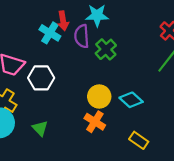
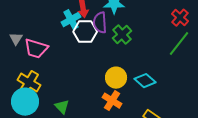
cyan cross: (50, 33) -> (71, 20), turned 30
white hexagon: (41, 78) -> (85, 32), moved

